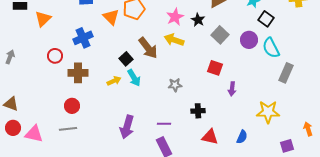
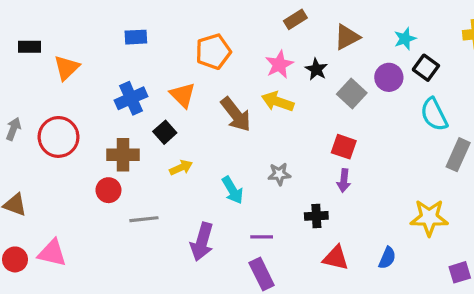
orange triangle: (111, 17) -> (183, 95), moved
purple circle: (249, 40) -> (389, 77), moved
red circle: (55, 56) -> (59, 137), moved, size x1.6
black square: (126, 59) -> (165, 132), moved
cyan arrow: (134, 78) -> (233, 190), moved
purple arrow: (232, 89) -> (344, 180), moved
red circle: (72, 106) -> (108, 190), moved
red circle: (13, 128) -> (15, 259), moved
gray line: (68, 129) -> (144, 219), moved

